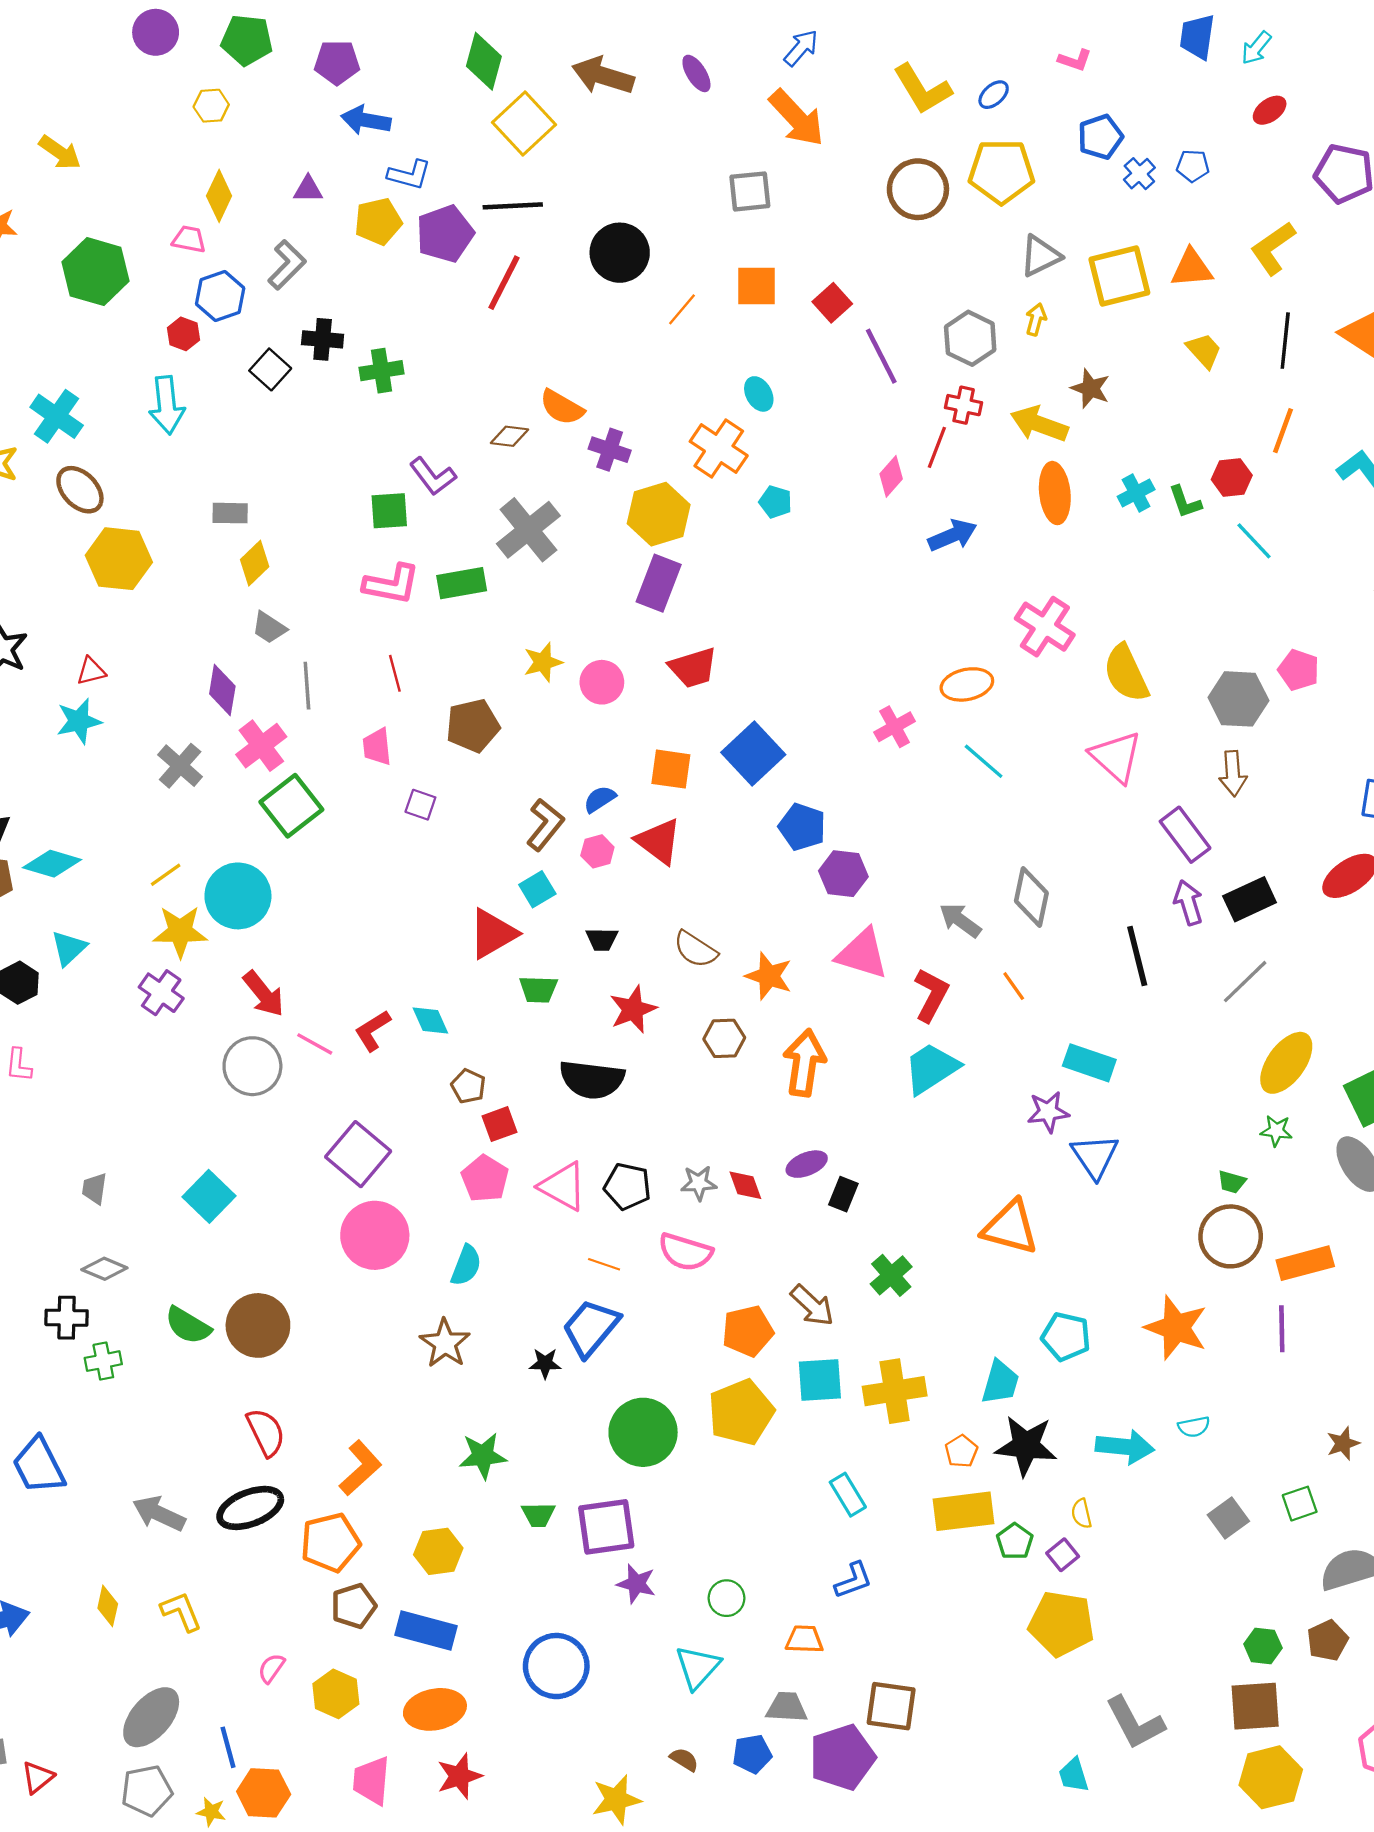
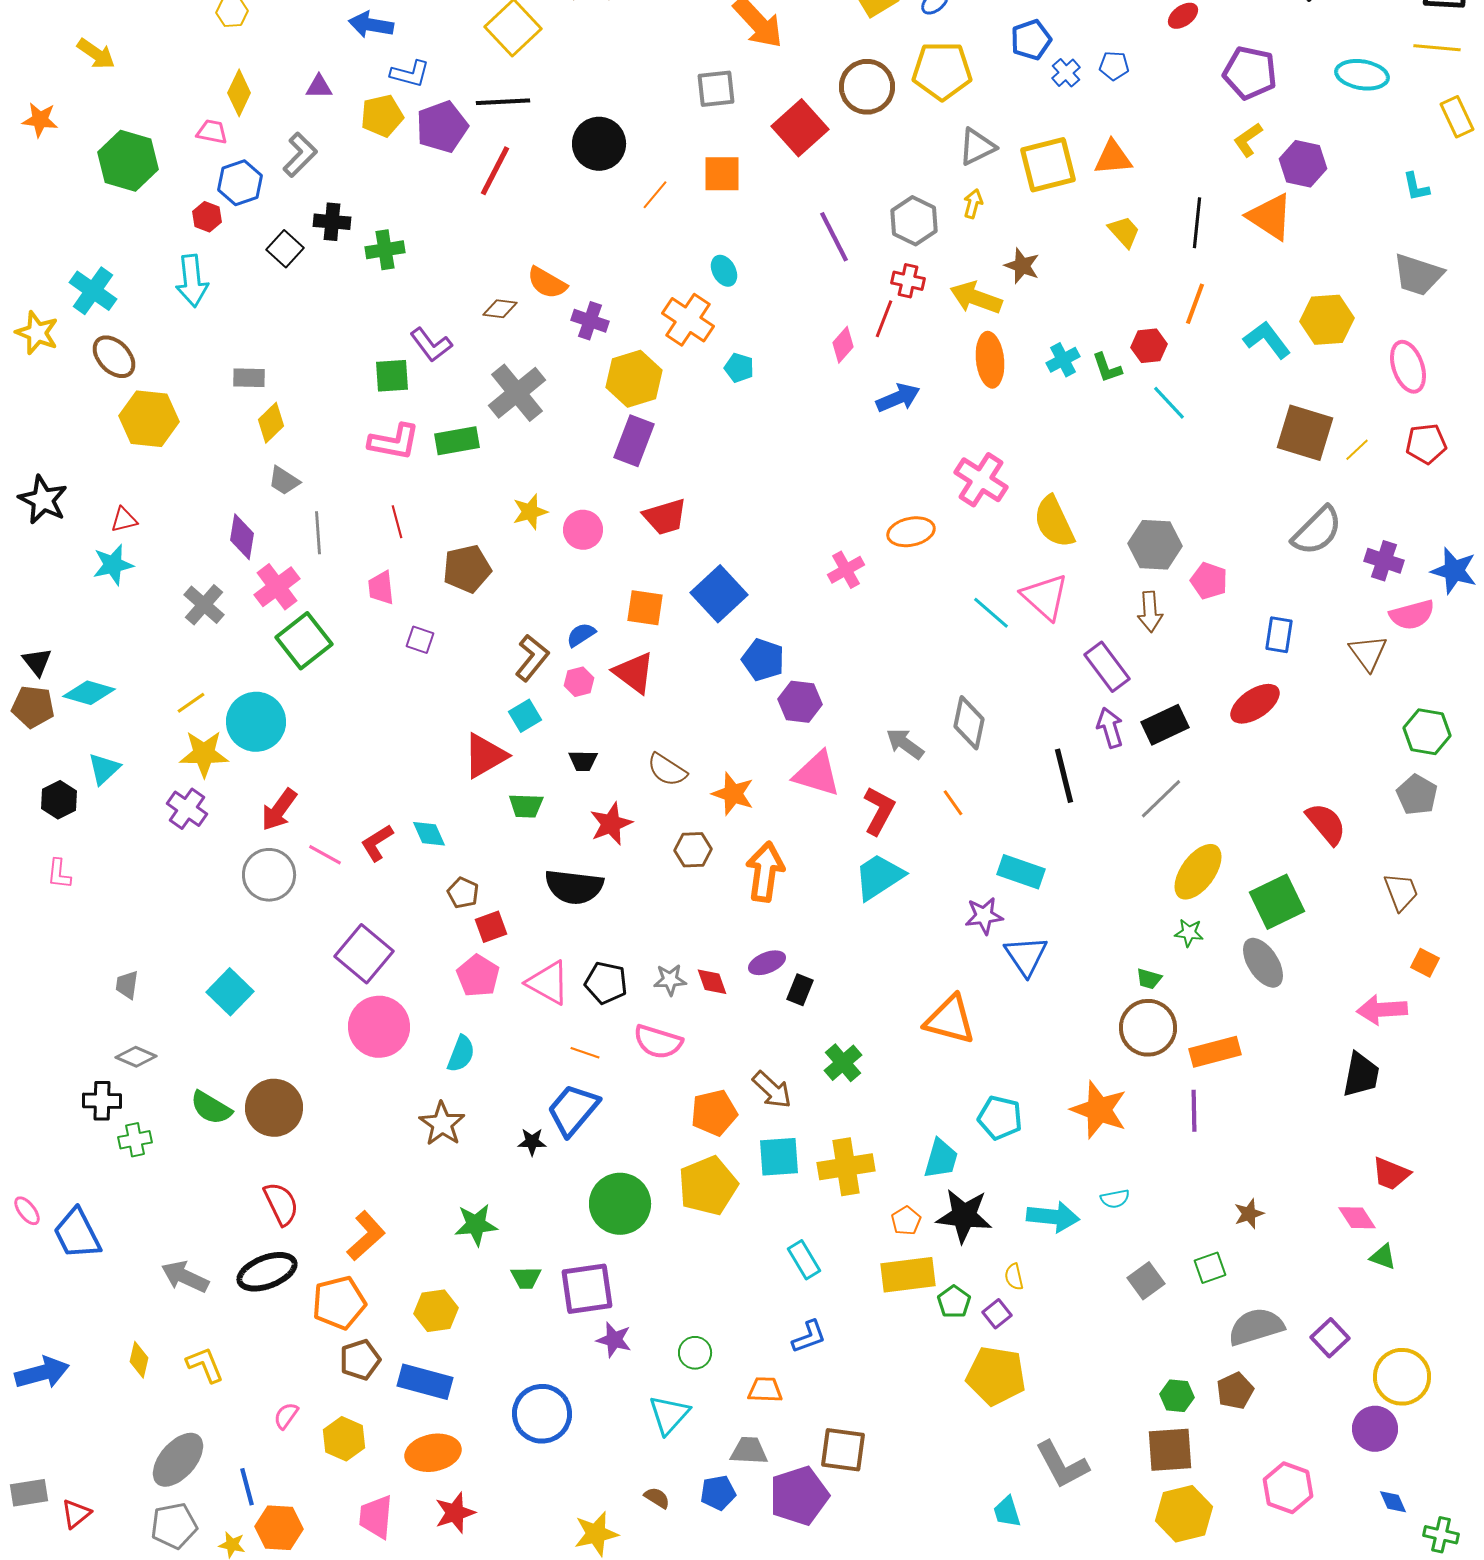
yellow L-shape: (1273, 248) -> (1248, 140), moved, size x0.7
red square: (832, 303) -> (800, 128), moved, size x1.6
pink pentagon: (1299, 670) -> (1209, 581), moved
cyan line: (984, 761) -> (991, 613), moved
red arrow: (264, 994) -> (279, 810), turned 75

